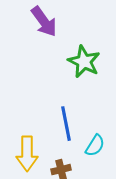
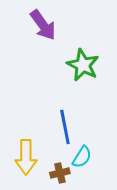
cyan semicircle: (95, 146) -> (82, 157), moved

